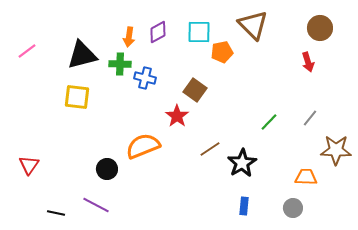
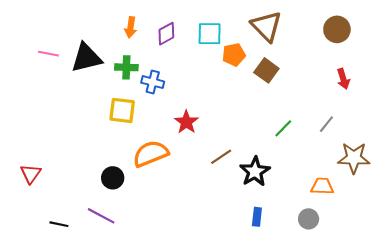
orange arrow: (129, 37) -> (131, 27), moved
pink line: (27, 51) -> (48, 54), moved, turned 48
red arrow: (308, 62) -> (343, 79), moved
brown square: (195, 90) -> (266, 70), moved
yellow square: (77, 97) -> (122, 110), moved

